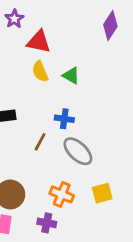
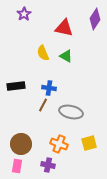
red triangle: (39, 42) -> (64, 28), moved
blue cross: (64, 119) -> (49, 88), moved
gray ellipse: (78, 151) -> (71, 112), turned -30

